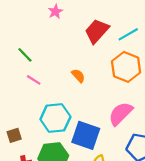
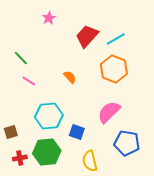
blue square: (86, 135) -> (77, 132), size x0.6

